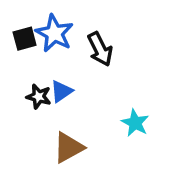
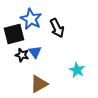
black square: (25, 39) -> (14, 34), moved, size x1.5
blue triangle: (61, 91) -> (35, 52), turned -32

